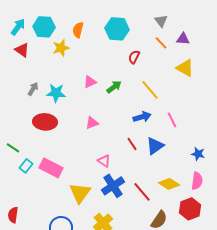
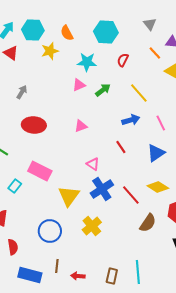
orange semicircle: (78, 30) -> (67, 33), turned -42
orange line: (161, 43) -> (155, 53), moved
cyan star: (56, 93) -> (87, 62), moved
blue triangle: (155, 146) -> (156, 153), moved
cyan rectangle: (26, 166) -> (15, 186), moved

